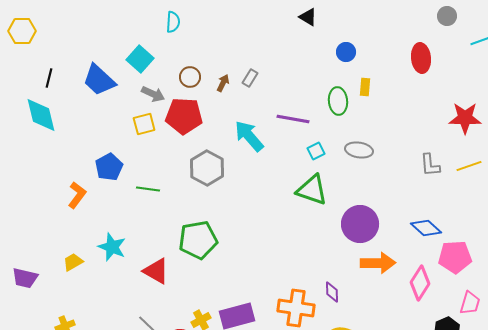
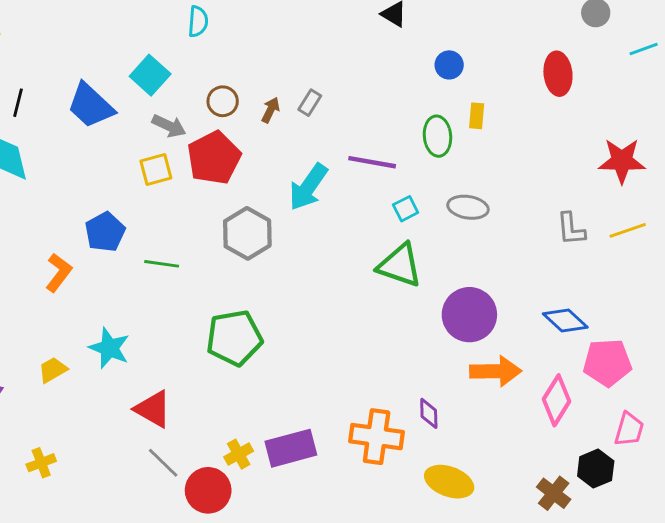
red pentagon: (184, 116) -> (214, 158), turned -30
cyan arrow: (249, 136) -> (308, 187), turned -104
red triangle: (156, 271) -> (153, 409), moved

